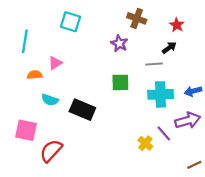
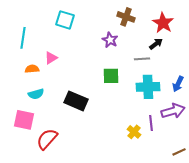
red star: (177, 25) -> (163, 23), size x1.5
blue arrow: (193, 91) -> (178, 84), turned -49
cyan semicircle: (50, 100) -> (36, 94), moved, turned -35
purple line: (164, 133) -> (151, 123), turned 35

